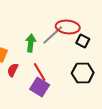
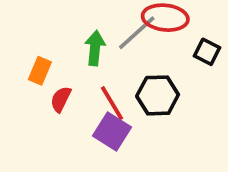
black square: (83, 41) -> (207, 52), moved
black hexagon: (83, 73) -> (158, 95), moved

